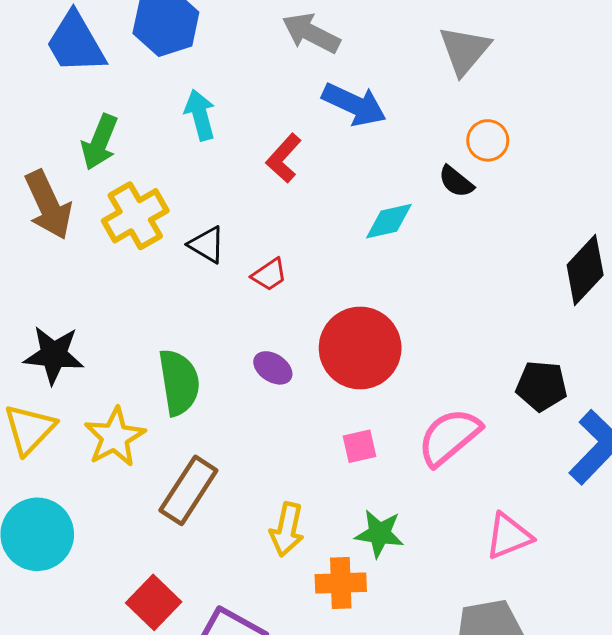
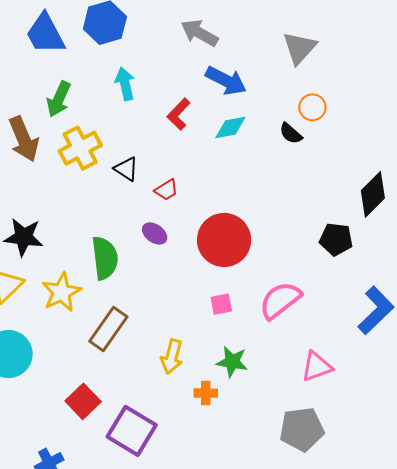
cyan diamond: (389, 221) -> (230, 128), moved
purple ellipse: (273, 368) -> (155, 233), moved
black pentagon: (541, 386) -> (336, 239), moved
orange cross: (341, 583) -> (206, 393), size x0.7

